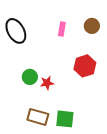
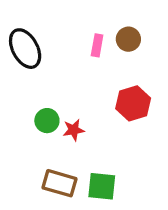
brown circle: (92, 26) -> (128, 39), moved

